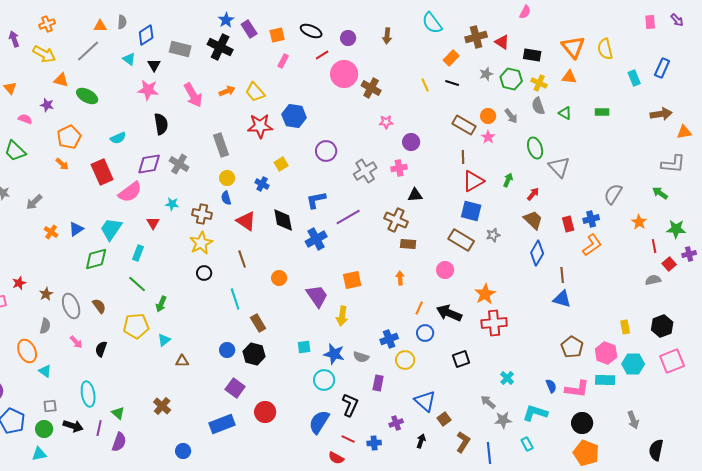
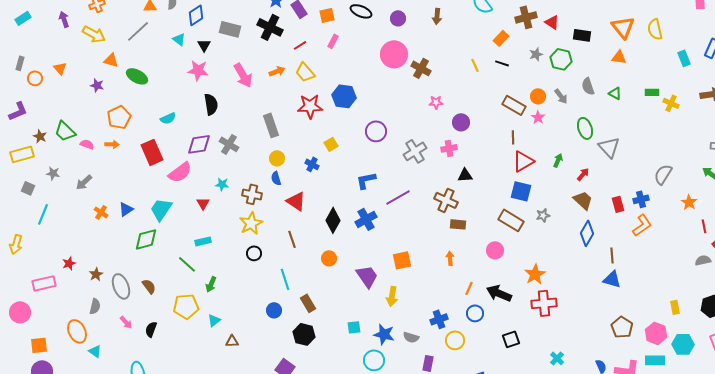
red line: (322, 55) -> (300, 45), moved
yellow cross: (539, 83) -> (671, 103), moved
pink semicircle: (25, 119) -> (87, 144), moved
orange arrow: (62, 164) -> (112, 144), turned -40
black diamond: (283, 220) -> (333, 220), moved, turned 40
cyan rectangle: (138, 253) -> (203, 241), moved, turned 56
blue circle: (227, 350) -> (274, 310), moved

